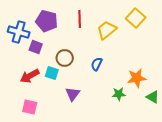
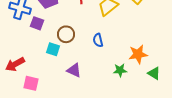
blue semicircle: (97, 64) -> (98, 40), turned -40
red arrow: (30, 76) -> (15, 64), moved
purple triangle: (73, 94) -> (74, 70), turned -42

